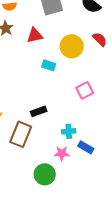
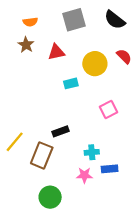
cyan rectangle: (49, 65) -> (71, 83), turned -32
blue rectangle: (86, 147) -> (110, 169), turned -35
green circle: (45, 174) -> (50, 197), moved

